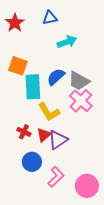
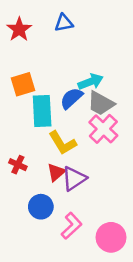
cyan arrow: (67, 42) -> (91, 82), moved
orange square: (18, 66) -> (23, 84), turned -36
red cross: (24, 132) -> (18, 165), moved

